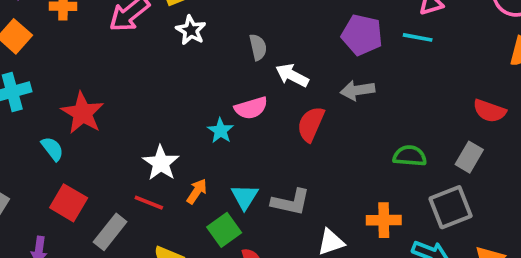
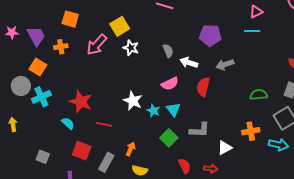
purple pentagon: (362, 35) -> (210, 35), moved
cyan star: (220, 131) -> (153, 111), moved
white star: (161, 163) -> (133, 101), moved
orange arrow: (197, 191) -> (131, 149), moved
cyan triangle: (245, 197) -> (173, 109), moved
red line: (149, 203) -> (104, 124), moved
green square: (224, 230) -> (169, 138), moved

